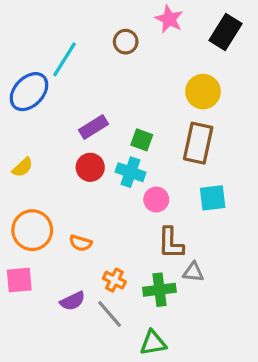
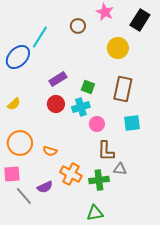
yellow circle: (203, 92) -> (118, 48), moved
cyan cross: (130, 172) -> (81, 107), turned -36
orange cross: (114, 280) -> (71, 174), size x1.5
gray line: (110, 314) -> (24, 196), moved

